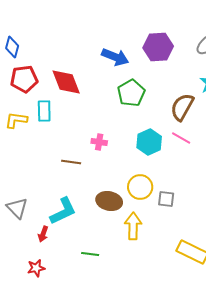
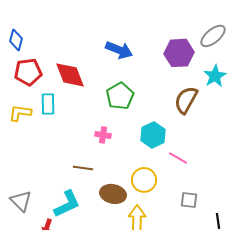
purple hexagon: (158, 47) -> (179, 53), moved
green pentagon: (131, 93) -> (120, 96), moved
pink line: (181, 138) -> (178, 158), moved
brown line: (71, 162) -> (83, 168), moved
gray square: (166, 199) -> (189, 200), moved

